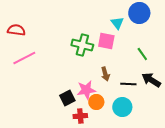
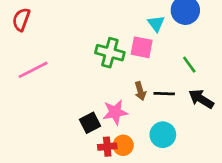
red semicircle: (16, 30) -> (21, 20), moved, turned -78
black line: (128, 84) -> (164, 94), moved
orange circle: (96, 102) -> (123, 145), moved

